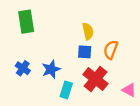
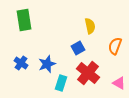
yellow semicircle: (88, 31) -> (90, 26), moved
orange semicircle: (111, 50) -> (115, 46), moved
blue square: (85, 52) -> (78, 48), turned -32

